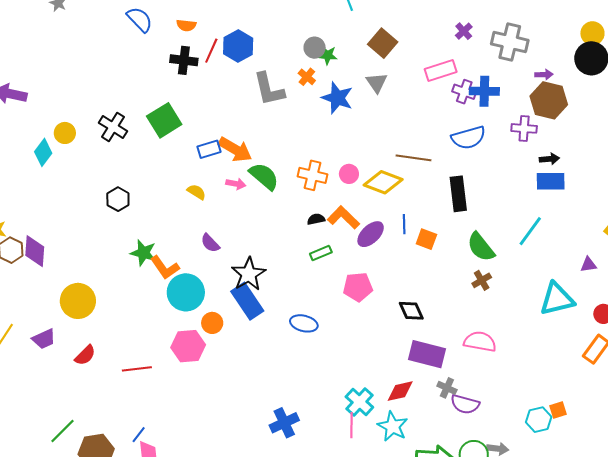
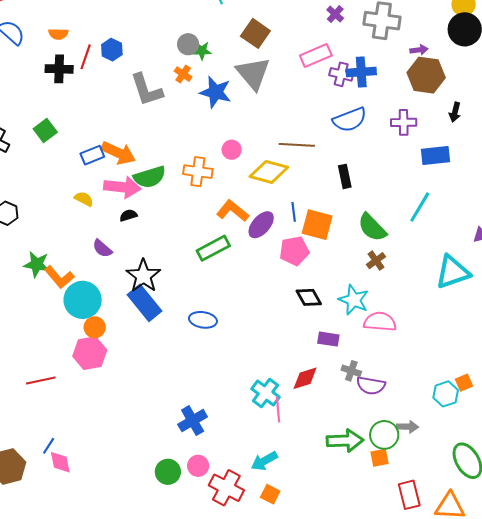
blue hexagon: (238, 46) -> (112, 50), size x0.7
gray triangle: (377, 83) -> (253, 73), size x1.6
green square: (164, 120) -> (45, 131), size x0.7
purple cross: (524, 128) -> (404, 122), moved
black arrow: (549, 159) -> (455, 112), moved, turned 114
pink circle: (349, 174) -> (232, 150), moved
green semicircle: (264, 176) -> (150, 177), turned 128
pink arrow: (236, 184) -> (122, 187), size x1.8
black rectangle: (458, 194) -> (345, 176), size x0.7
black semicircle: (316, 219) -> (128, 215), moved
orange square: (426, 239) -> (317, 225), size x1.5
green rectangle: (321, 253) -> (213, 248), size x1.5
pink pentagon: (358, 287) -> (294, 251), moved
orange circle: (212, 323) -> (95, 327), moved
purple rectangle: (427, 354) -> (328, 339), size x0.6
pink line: (351, 425) -> (278, 409), moved
cyan star: (393, 426) -> (354, 300), moved

